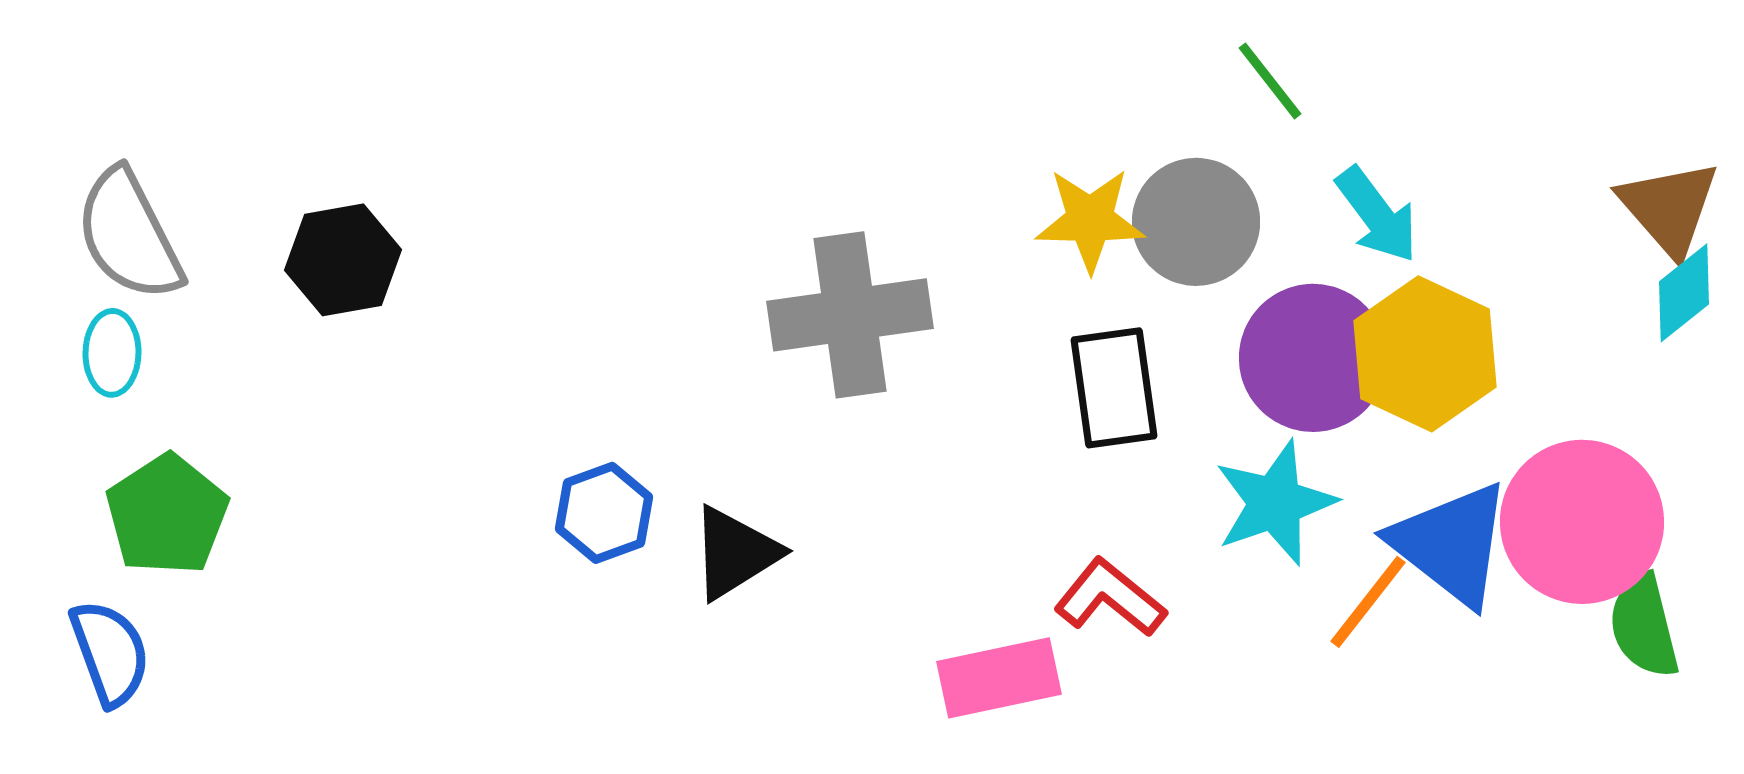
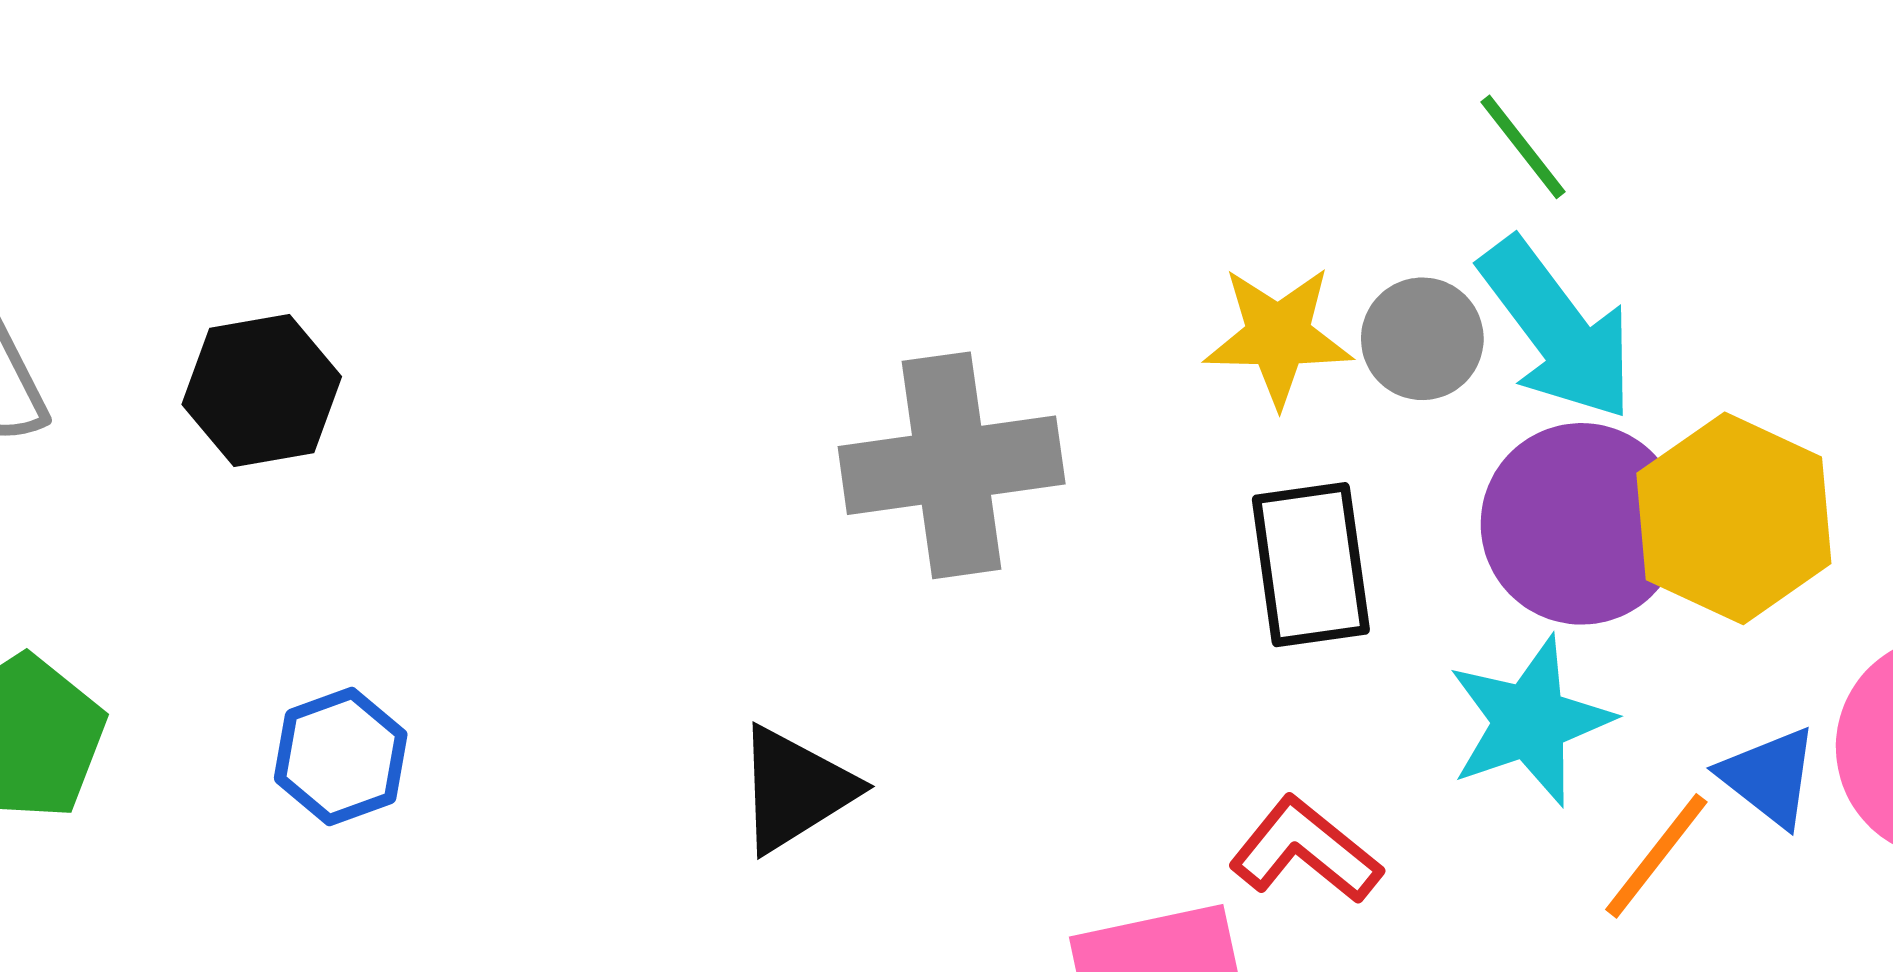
cyan arrow: (1377, 215) -> (1557, 329), moved, size x1.4
gray circle: (1196, 222) -> (1422, 339), size x0.7
blue hexagon: (604, 513) -> (341, 756), moved
blue triangle: (1451, 544) -> (1769, 777), size x0.6

